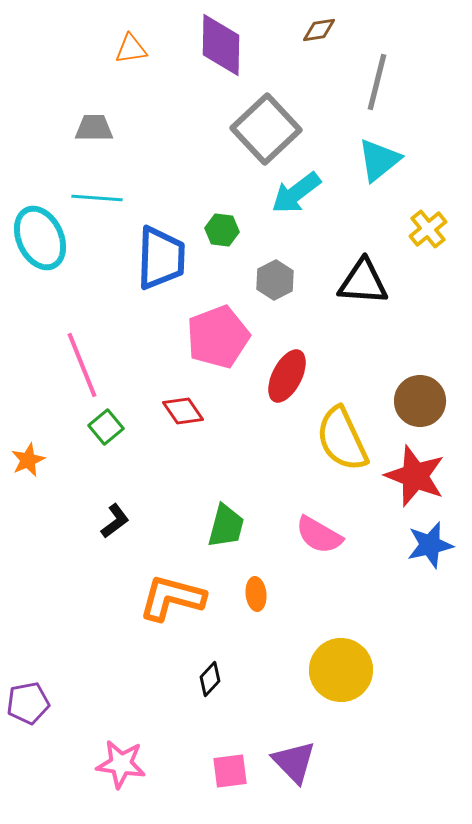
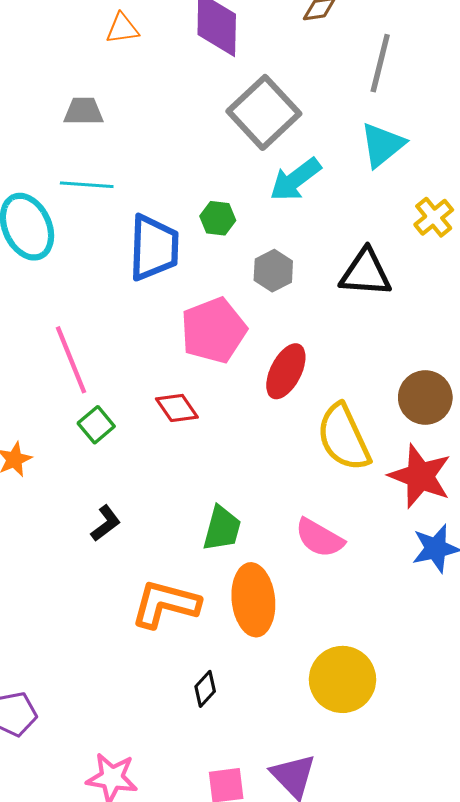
orange ellipse: (256, 594) -> (253, 600), size x2.0

